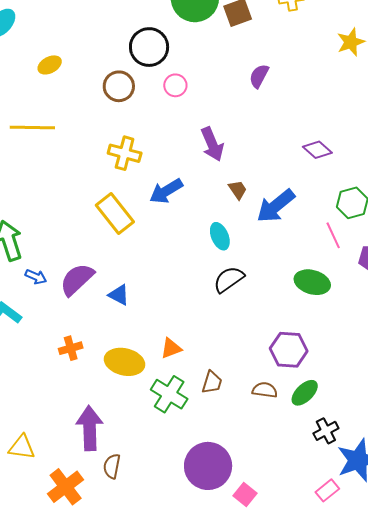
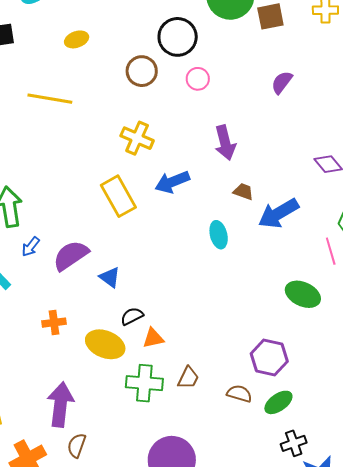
brown trapezoid: (238, 190) -> (243, 192), turned -45
blue arrow: (36, 277) -> (31, 247), turned 95
black semicircle: (229, 279) -> (132, 316), moved, size x0.7
green cross: (169, 394) -> (144, 383), turned -36

